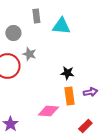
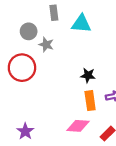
gray star: (29, 54) -> (46, 45), moved
pink diamond: (48, 111) -> (78, 126), moved

